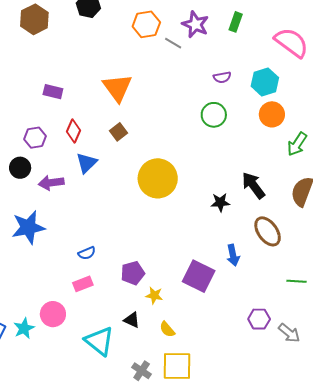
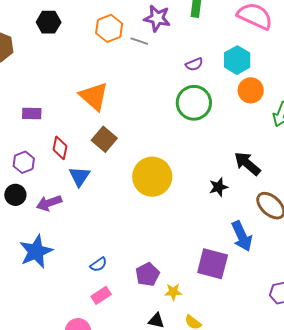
green circle: (214, 115) -> (194, 103), size x1.4
brown square: (119, 132) -> (104, 139), size x1.4
blue arrow: (233, 255) -> (242, 236), size x1.4

